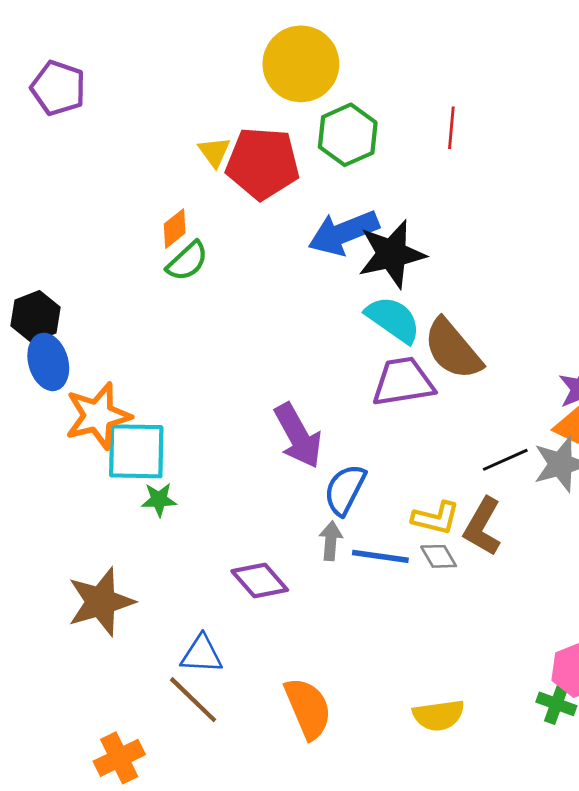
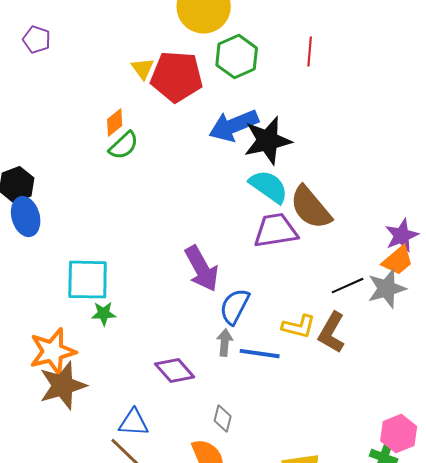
purple pentagon: (58, 88) -> (37, 40), moved, size x0.7
orange star: (98, 416) -> (53, 352), moved
gray diamond: (439, 556) -> (223, 419), moved, turned 44

